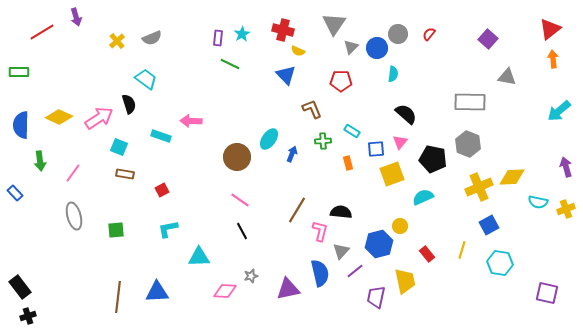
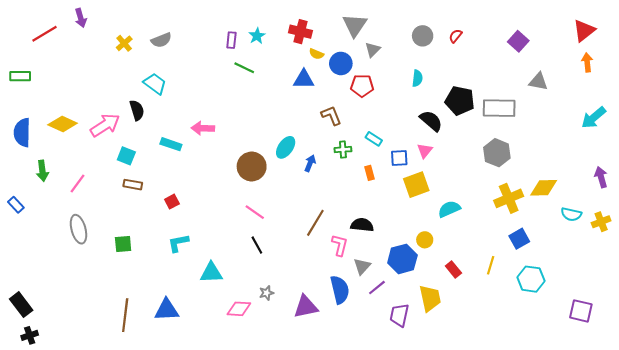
blue circle: (377, 48) -> (341, 63), moved
blue triangle: (286, 75) -> (304, 79), turned -45
black pentagon: (433, 159) -> (460, 101), moved

